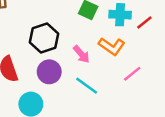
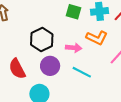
pink arrow: (81, 54) -> (74, 48), turned -35

